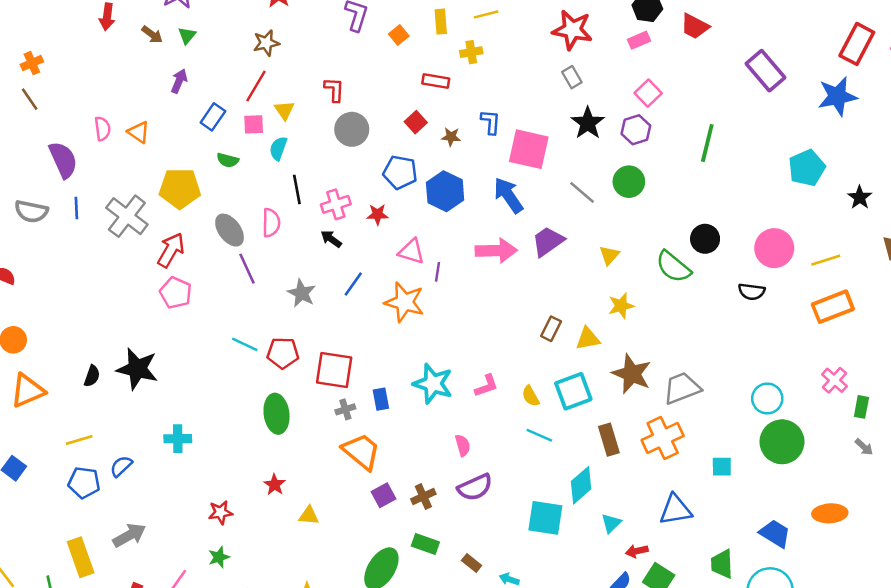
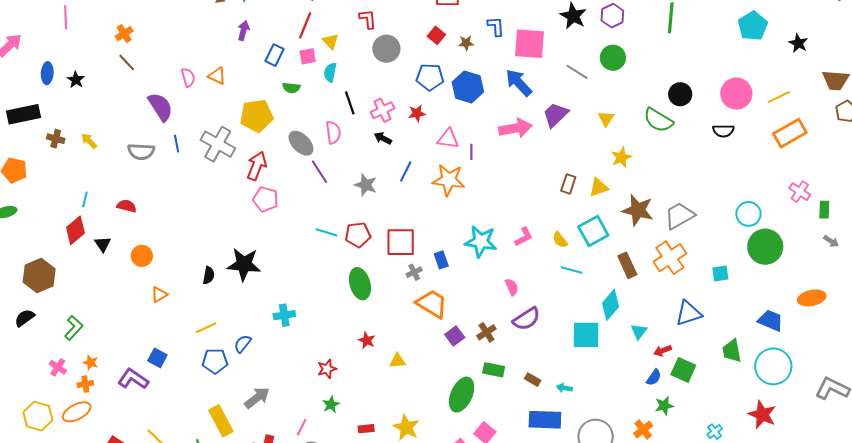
orange triangle: (27, 391) -> (159, 295), size x0.6

